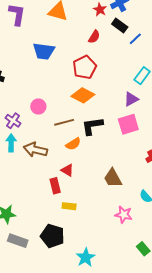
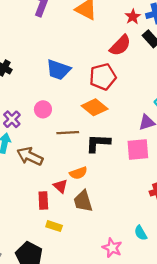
red semicircle: (94, 37) -> (120, 45), size x1.5
blue trapezoid: (44, 51) -> (58, 70), moved
orange semicircle: (73, 144) -> (78, 173), moved
brown trapezoid: (113, 178) -> (83, 201), moved

